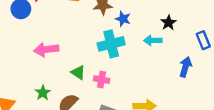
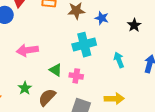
blue star: (123, 19) -> (102, 18), moved
cyan arrow: (153, 40) -> (119, 60), moved, turned 70

